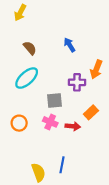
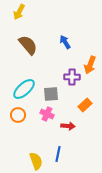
brown semicircle: (30, 48) -> (28, 45), size x1.5
cyan ellipse: (27, 78) -> (24, 89), moved
red arrow: (73, 126) -> (68, 126), moved

